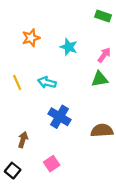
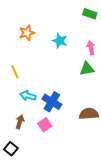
pink arrow: (104, 55) -> (91, 48), turned -48
cyan arrow: (47, 82) -> (28, 96), moved
pink square: (52, 164) -> (45, 125), moved

